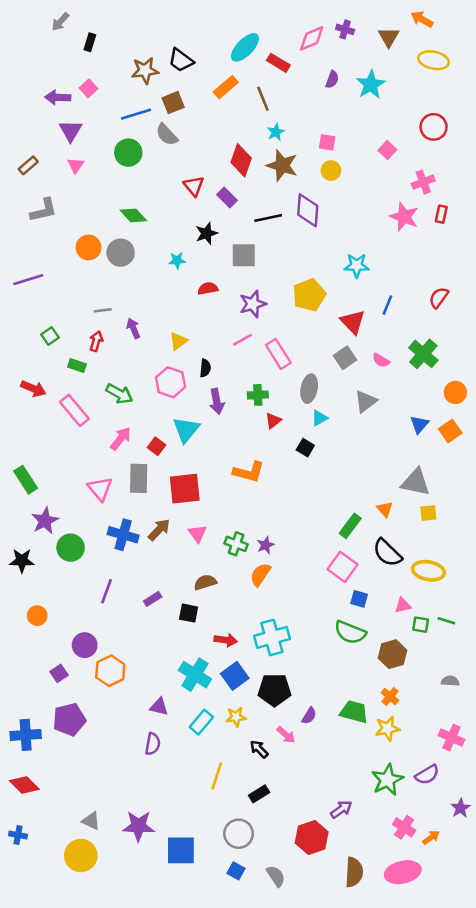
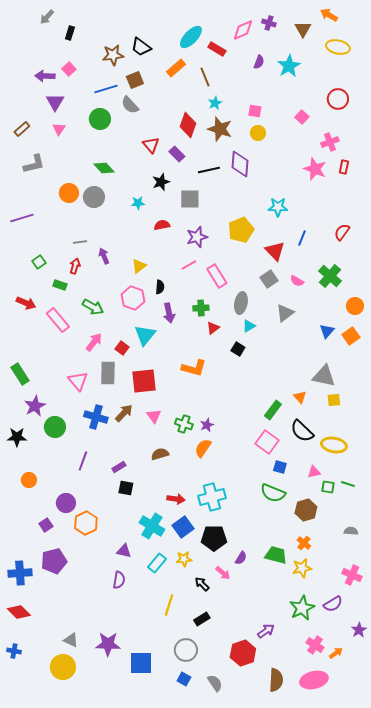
black square: (189, 613) -> (126, 488), moved

